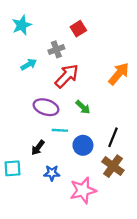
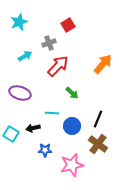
purple ellipse: (46, 107) -> (20, 93), moved
black arrow: (38, 148) -> (33, 128), turned 40
cyan square: (12, 168) -> (11, 134), moved, turned 35

